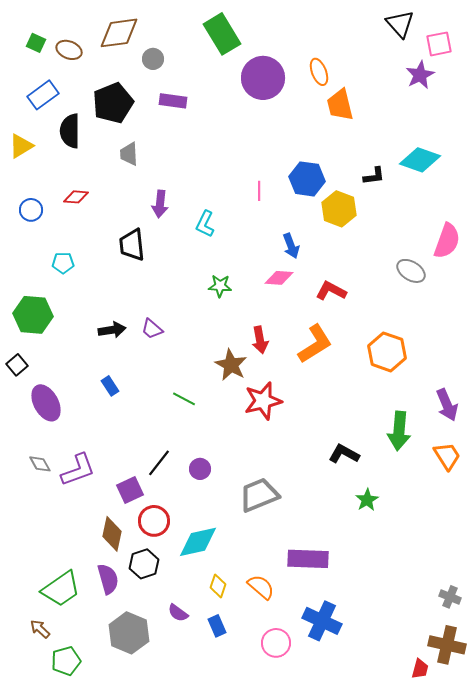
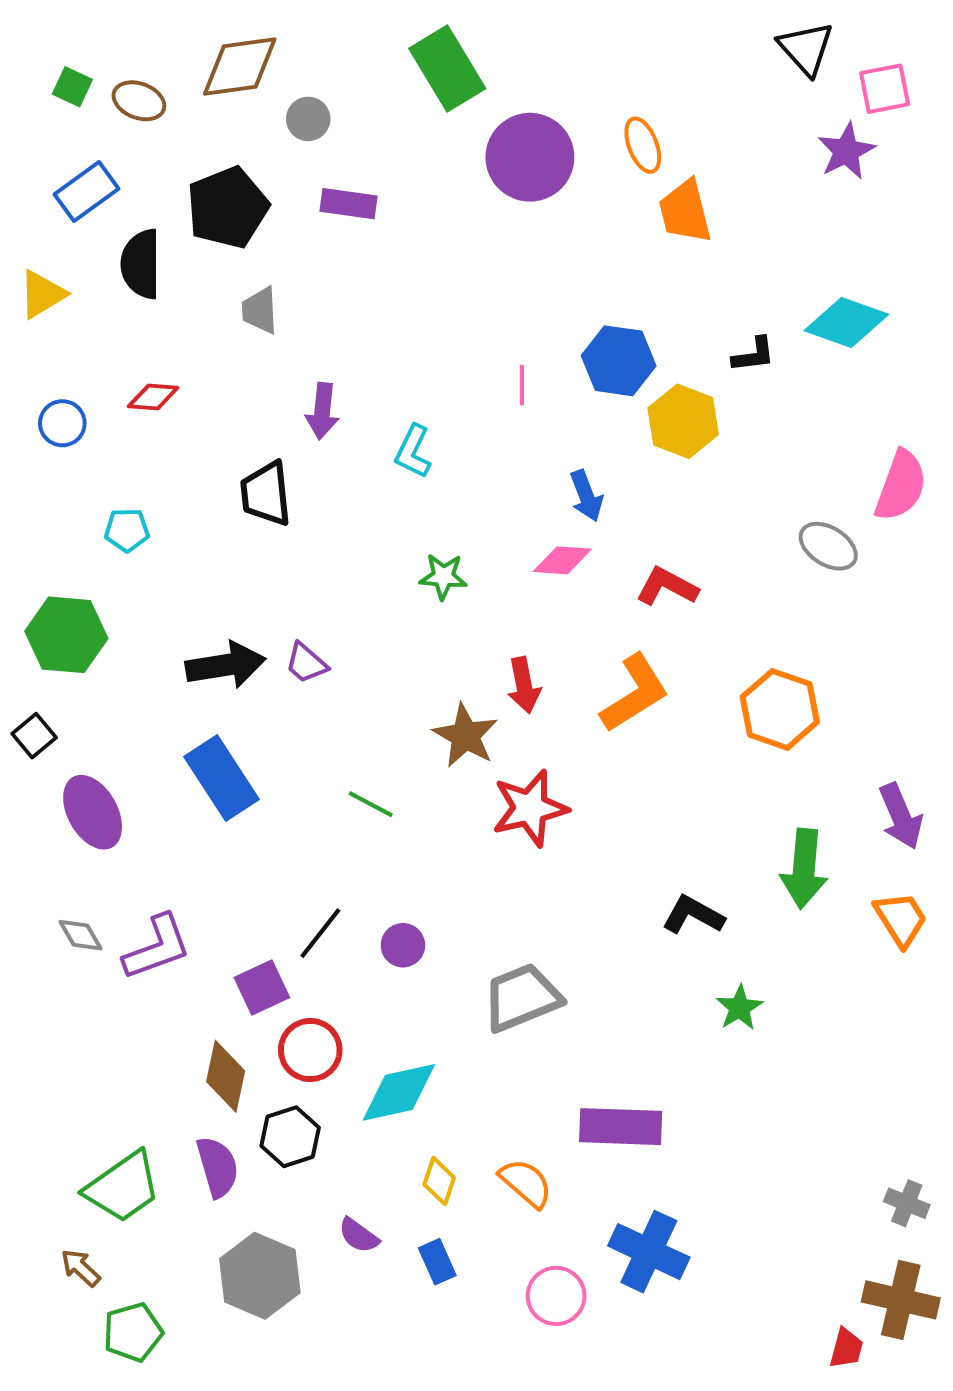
black arrow: (112, 330) -> (226, 665), size x1.4
blue rectangle: (110, 386) -> (222, 778), size x2.0

